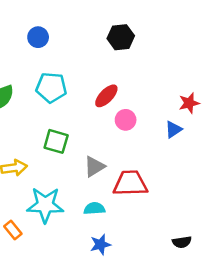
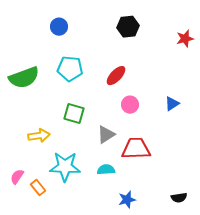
red star: (189, 103) -> (185, 39), moved
pink circle: (126, 120) -> (130, 105), moved
blue star: (100, 244) -> (127, 200), moved

